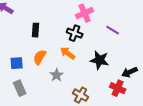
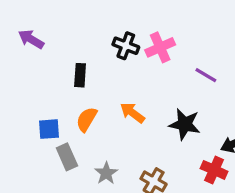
black cross: (75, 33) -> (126, 46), moved
gray star: (57, 75) -> (106, 173), moved
gray rectangle: (20, 88) -> (67, 157), moved

